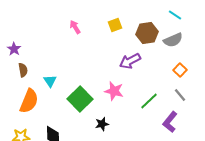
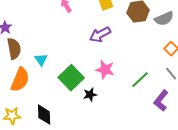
purple arrow: (130, 61) -> (100, 35), moved
brown semicircle: (23, 70) -> (14, 49), size x1.5
black star: (102, 124) -> (90, 95), moved

